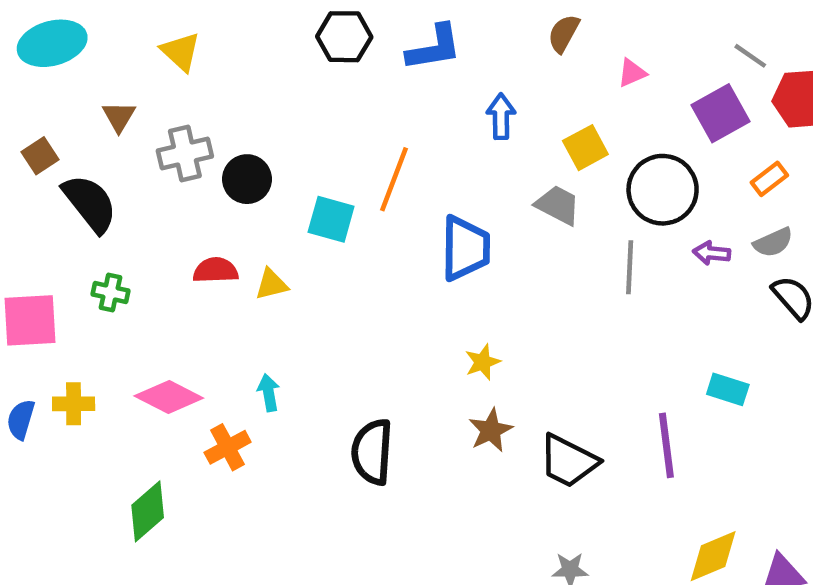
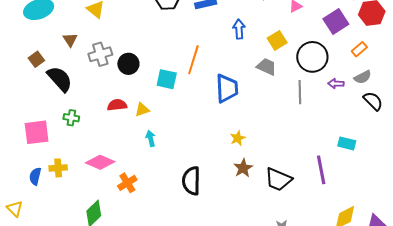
cyan arrow: (269, 393) -> (151, 138), moved

